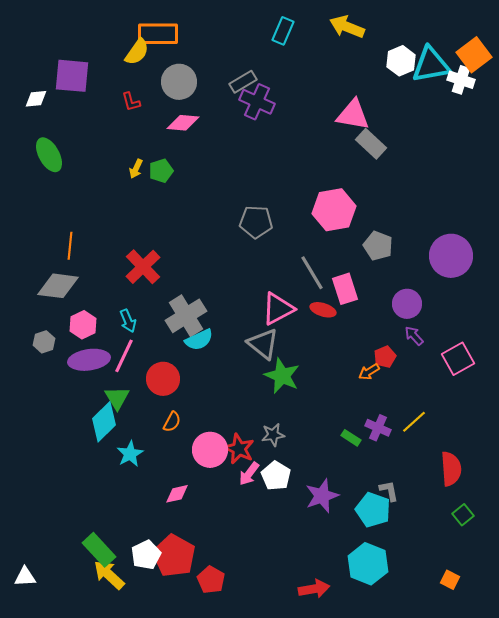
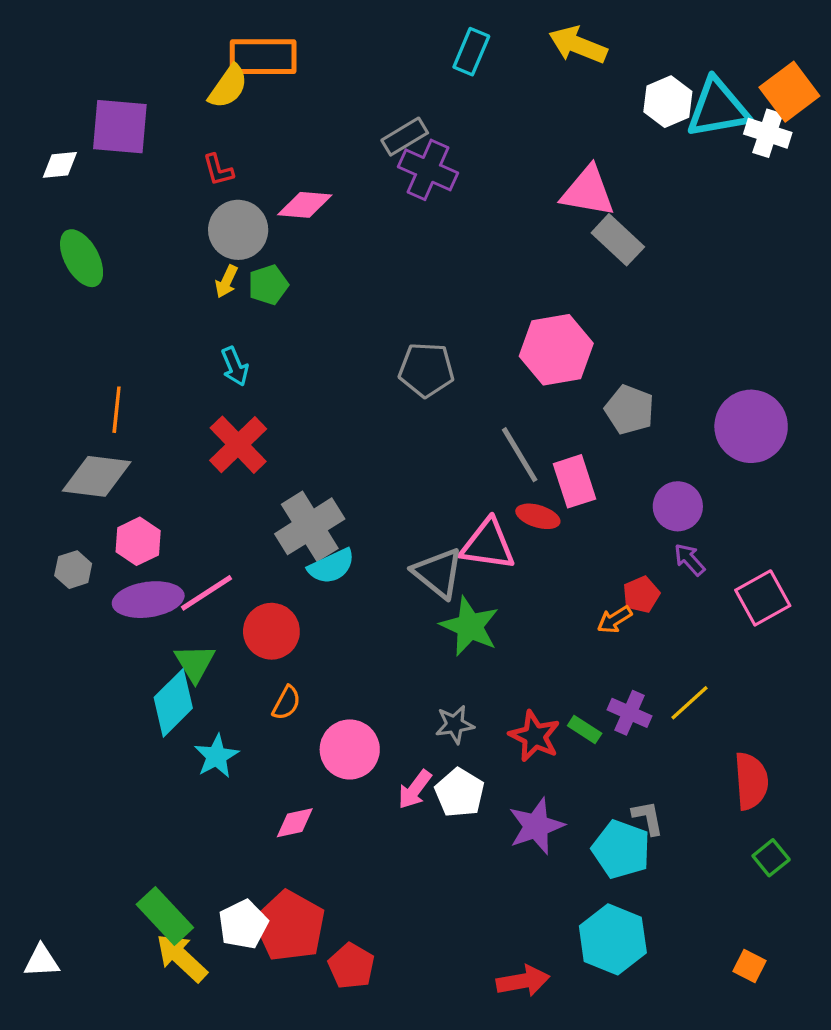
gray circle: (179, 82) -> (238, 230), moved
pink triangle: (278, 309) -> (488, 545), moved, turned 36
cyan arrow: (128, 321) -> (235, 366), moved
pink line: (124, 356) -> (206, 593), turned 32
red star: (239, 449) -> (535, 736), moved

